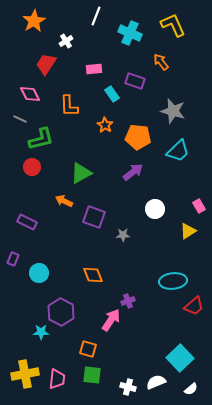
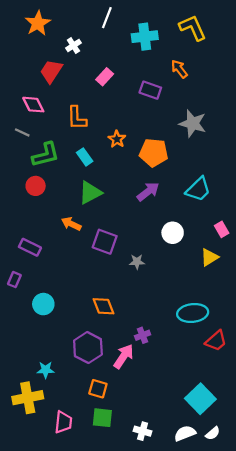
cyan cross: (130, 33) -> (145, 37), turned -30
pink rectangle: (94, 69) -> (105, 77), turned -42
cyan rectangle: (112, 94) -> (85, 157), moved
cyan trapezoid: (178, 151) -> (198, 189), moved
purple rectangle: (13, 259) -> (14, 280), moved
purple hexagon: (61, 312) -> (88, 348), moved
yellow cross: (25, 374) -> (28, 398), moved
white semicircle: (156, 382) -> (185, 433), moved

